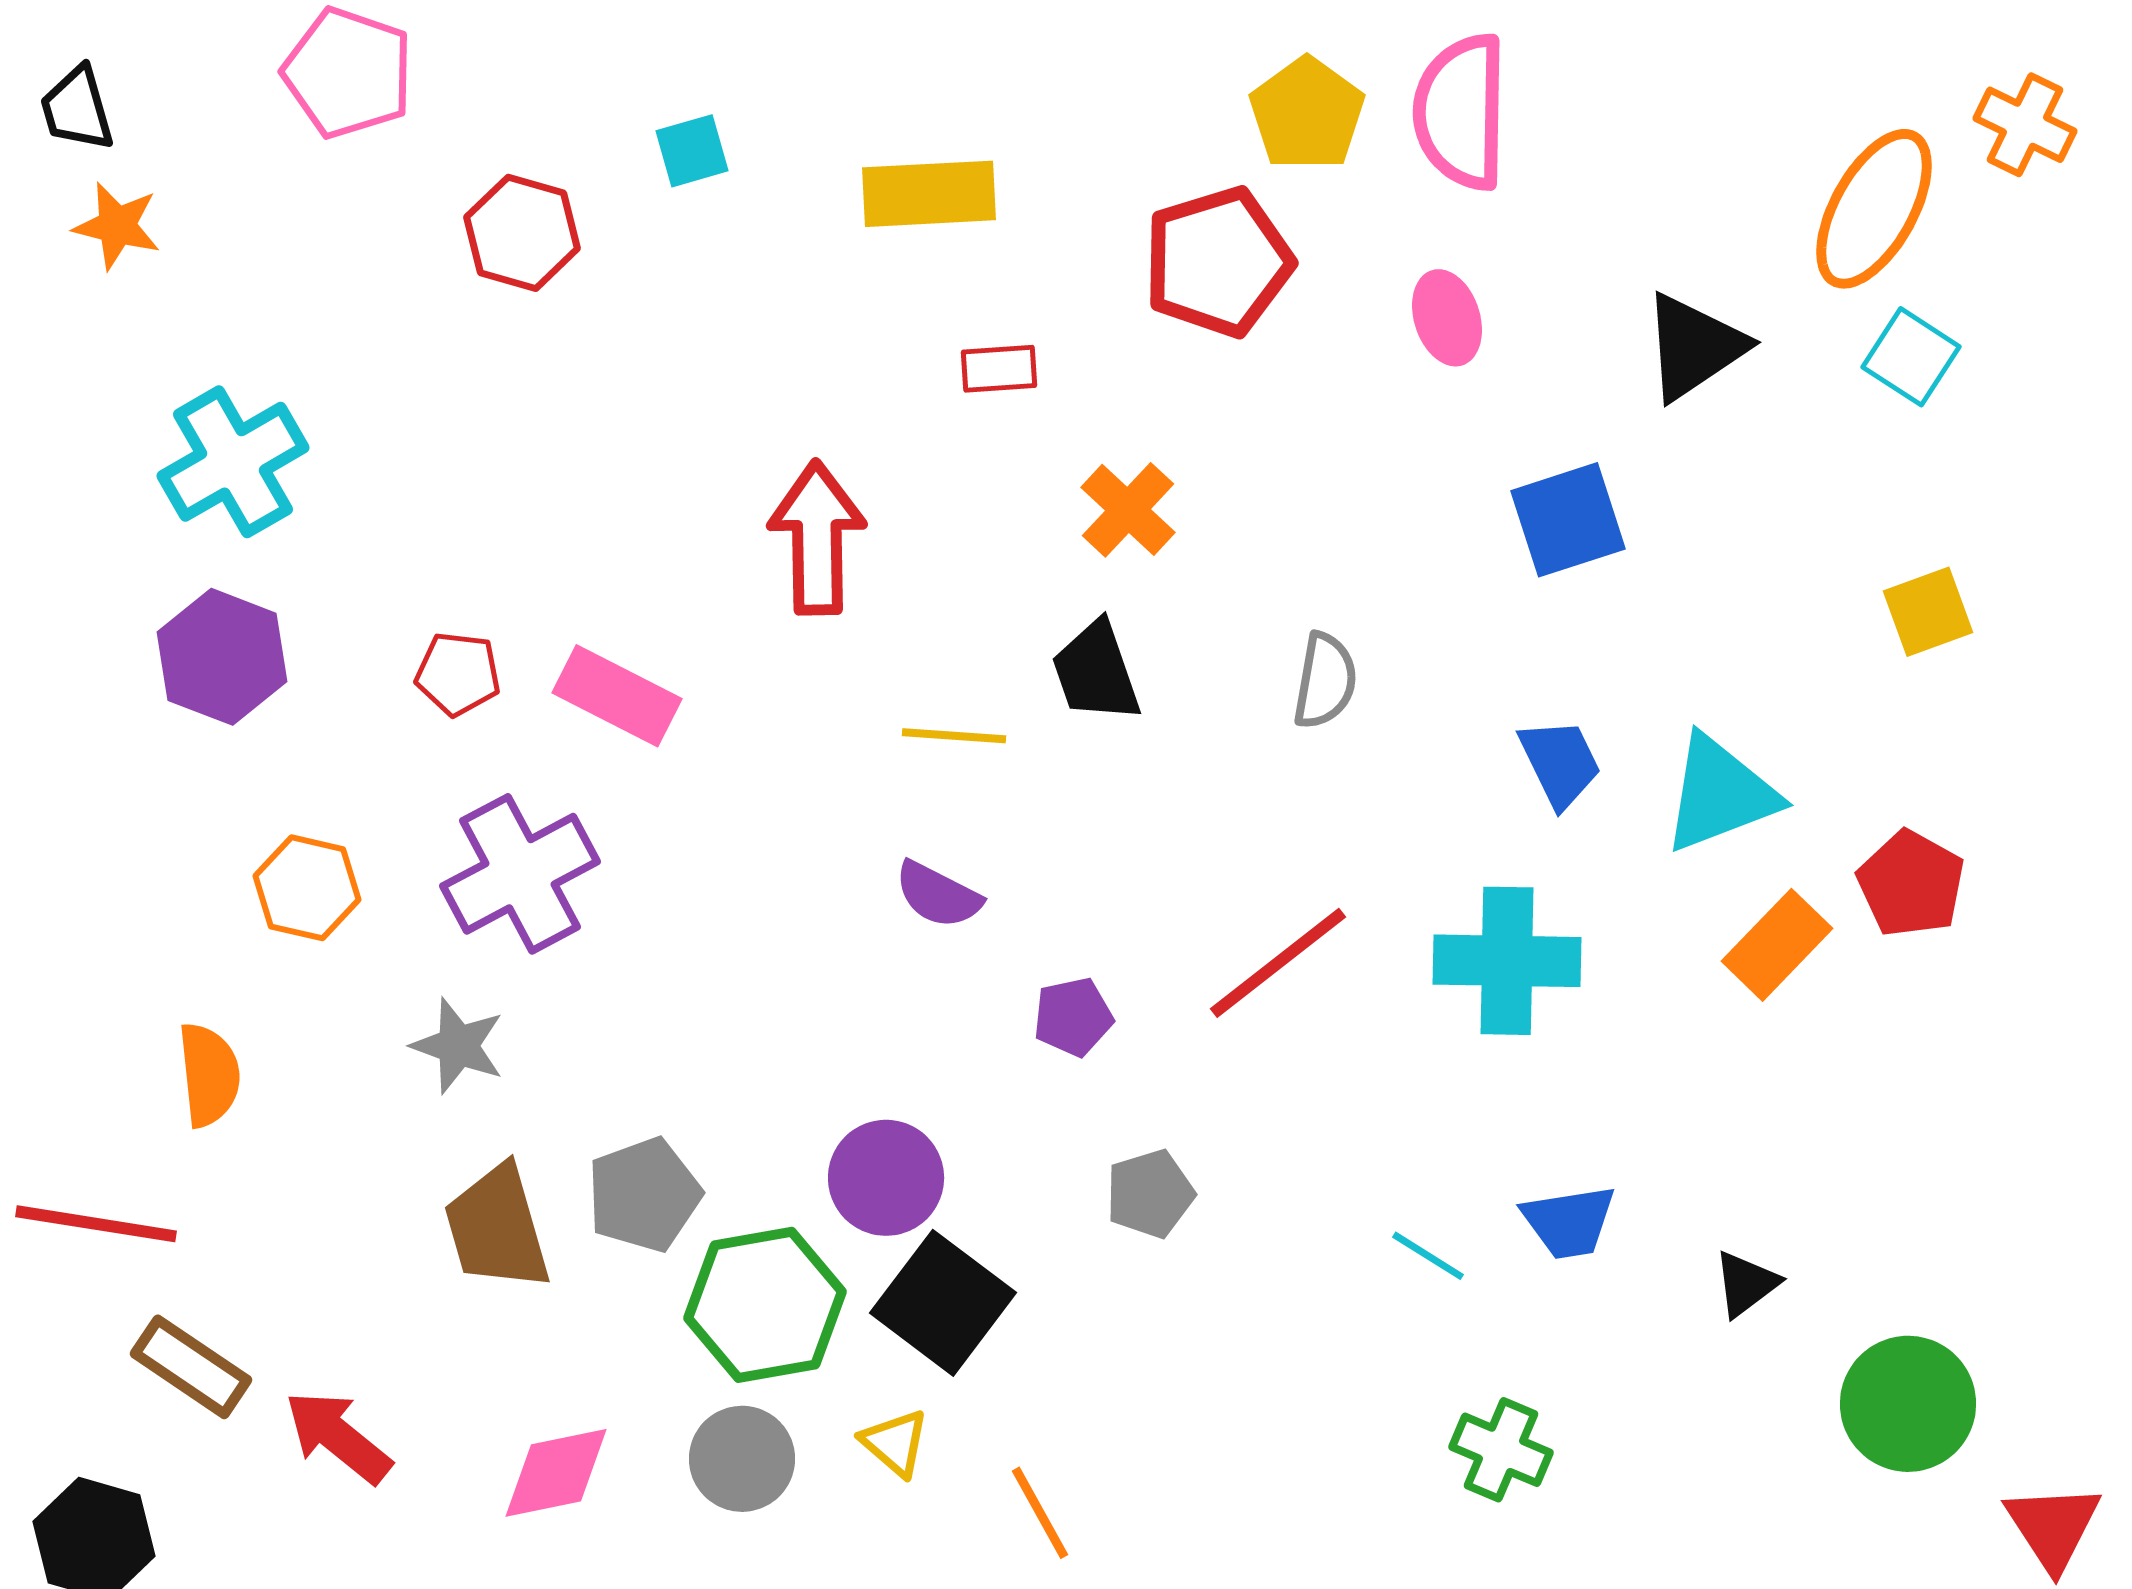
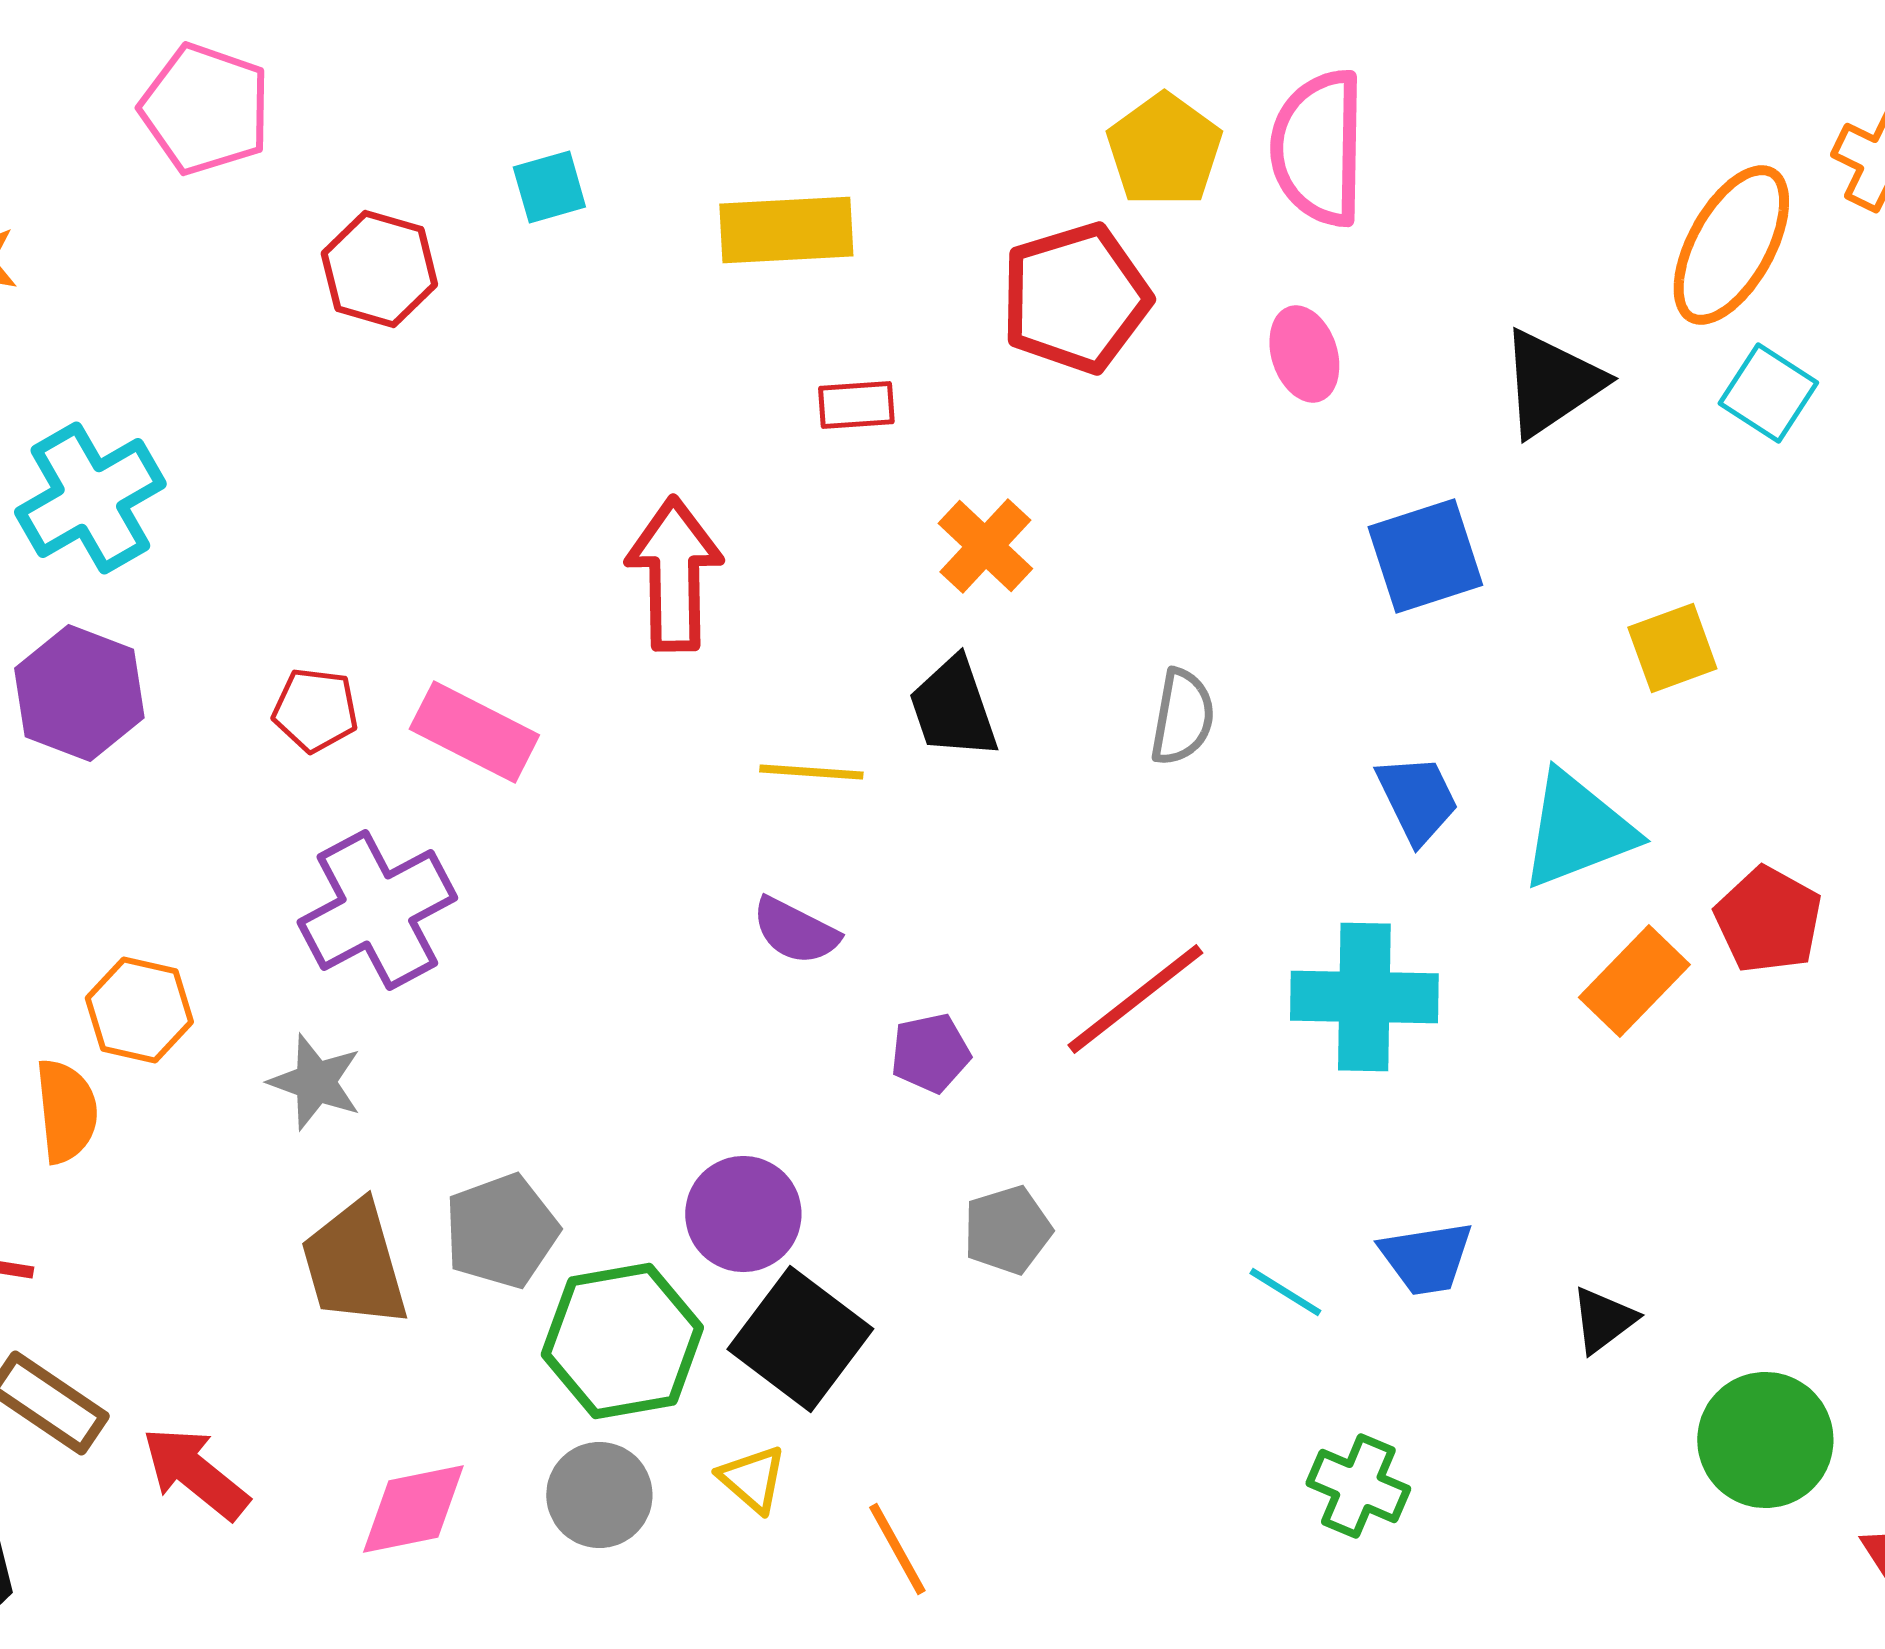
yellow square: (1928, 612) -> (1672, 648), moved
orange hexagon: (307, 888) -> (139, 1010), moved

